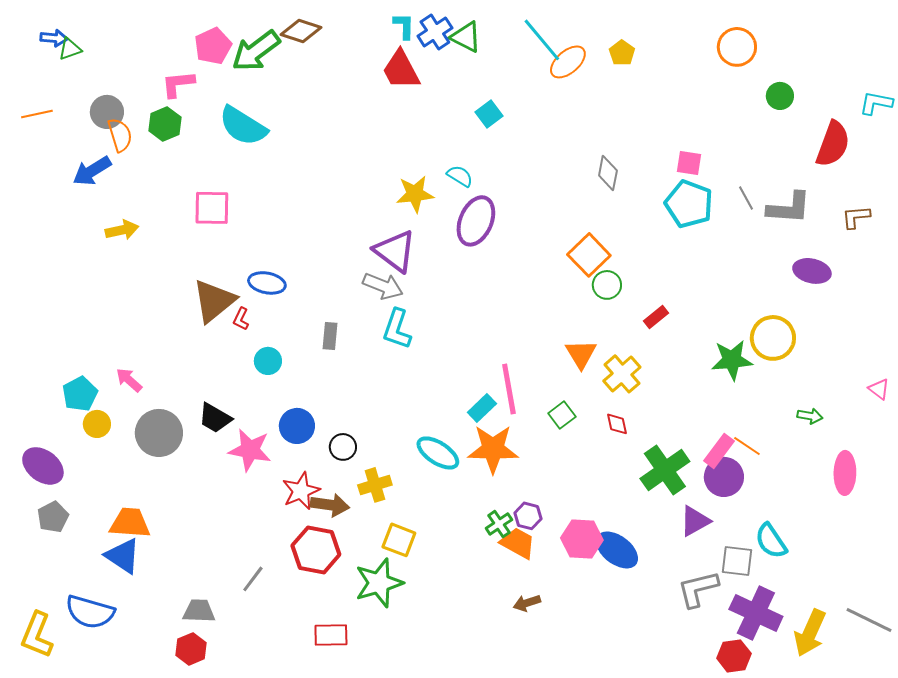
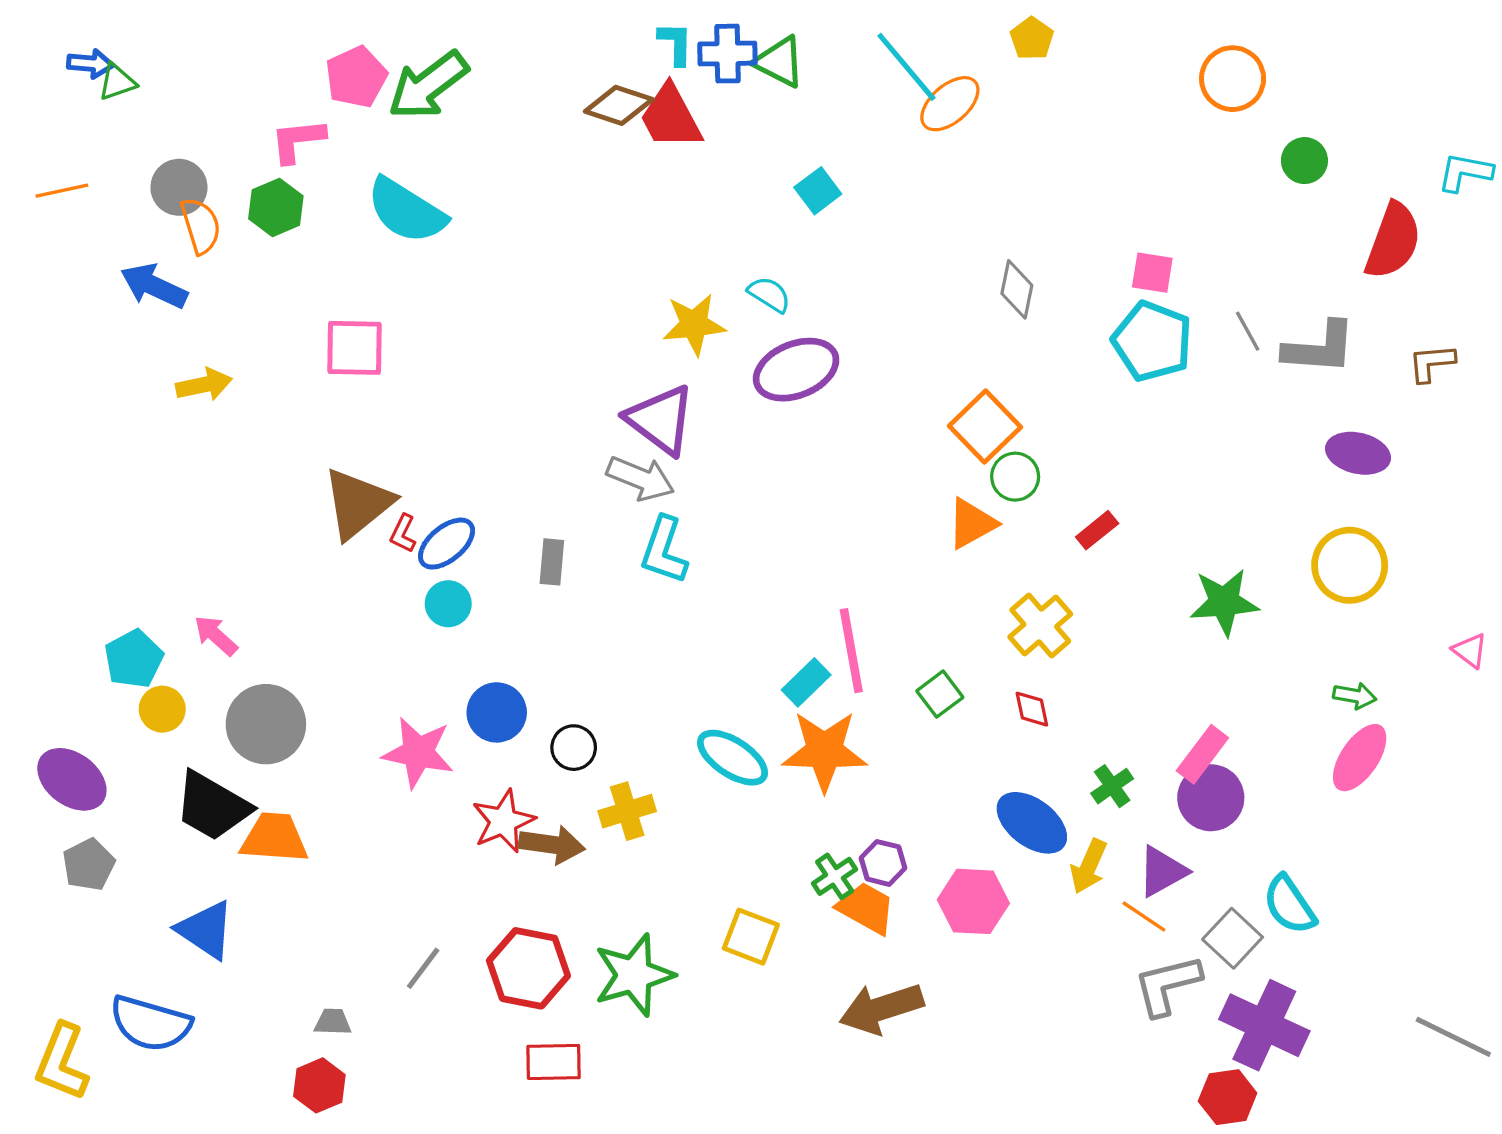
brown diamond: (301, 31) -> (619, 105), moved
blue cross: (435, 32) -> (727, 54), turned 32
yellow pentagon: (622, 53) -> (1032, 38), moved
blue arrow: (92, 171) -> (154, 286), turned 57
purple ellipse: (476, 221) -> (796, 370), turned 45
blue ellipse: (267, 283) -> (447, 544), moved, turned -51
yellow circle: (773, 338) -> (1350, 565), moved
orange triangle: (581, 354) -> (972, 523), moved, turned 32
black trapezoid: (215, 418) -> (212, 806), moved, size x1.4
orange line: (747, 446) -> (1144, 916), moved
green cross: (665, 470) -> (1112, 786), size x0.5
pink ellipse: (845, 473) -> (1360, 758), moved, turned 33
orange trapezoid: (130, 523) -> (274, 838), moved
yellow square: (399, 540) -> (751, 937), moved
red hexagon: (316, 550) -> (528, 968), moved
blue ellipse: (617, 550) -> (1032, 823), moved
gray square: (737, 561) -> (1233, 938), turned 36
brown arrow: (527, 603) -> (881, 1008), size x1.8
gray trapezoid: (199, 611) -> (333, 1022), size x0.7
yellow arrow: (810, 633) -> (1089, 866), moved, size x0.7

